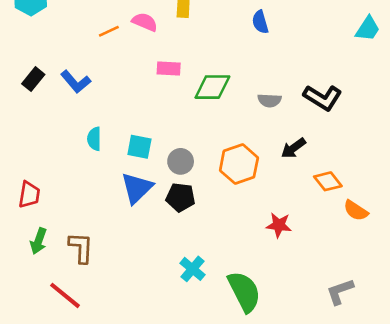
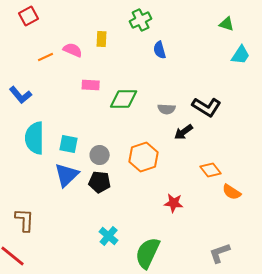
cyan semicircle: (94, 139) -> (35, 138), size x1.8
black arrow: (293, 148) -> (184, 132), moved
green semicircle: (244, 291) -> (148, 253), turned -128

